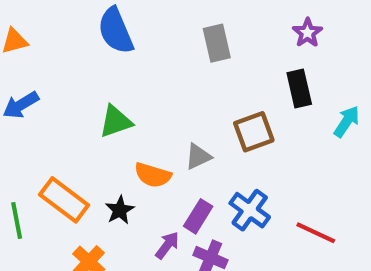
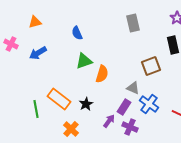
blue semicircle: (116, 31) -> (77, 33), moved, size x0.6
gray triangle: (198, 157) -> (133, 88), moved, turned 48
orange semicircle: (153, 175) -> (102, 74), moved, turned -90

